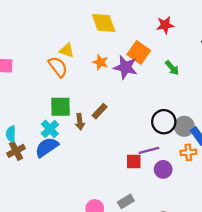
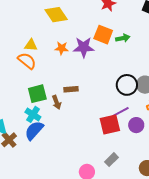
orange square: (139, 52) -> (103, 35), moved
green arrow: (172, 68) -> (123, 38), turned -48
brown rectangle: (100, 111) -> (71, 89), turned 56
red square: (134, 162) -> (110, 124), size x1.5

